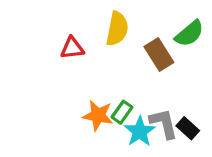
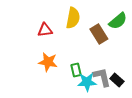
green rectangle: (122, 112) -> (76, 70), turned -48
orange star: (98, 115) -> (48, 62), moved
cyan star: (140, 131) -> (87, 82), turned 30

